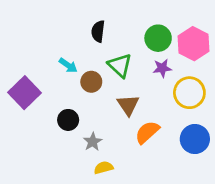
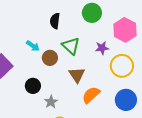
green circle: (158, 38) -> (92, 13), moved

